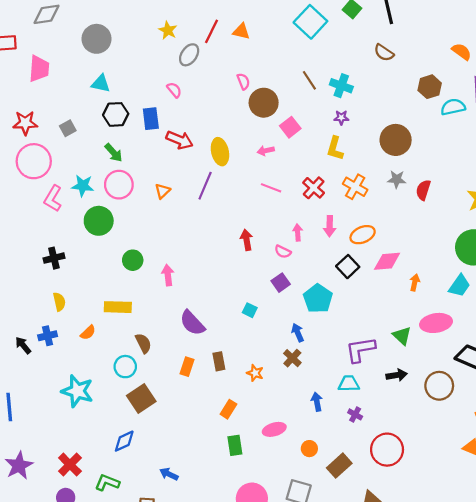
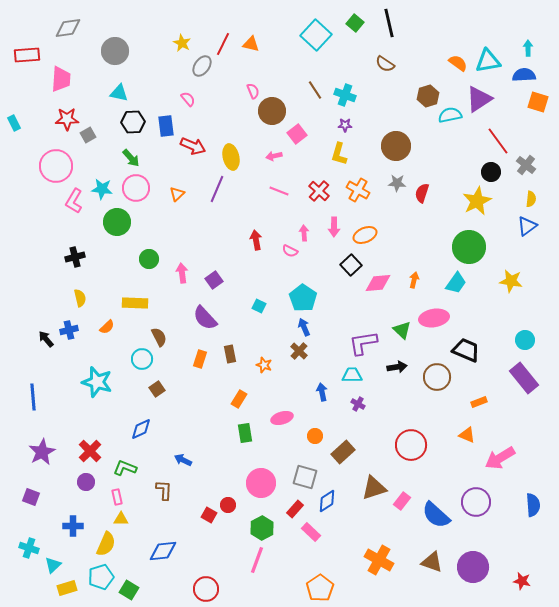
red star: (25, 123) -> (67, 119), moved
pink diamond: (387, 261) -> (378, 283), moved
purple square: (281, 283) -> (214, 280), moved
cyan pentagon: (318, 298) -> (303, 298), moved
brown square: (141, 399) -> (157, 389), size x0.6
red circle: (387, 450) -> (411, 445), moved

